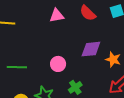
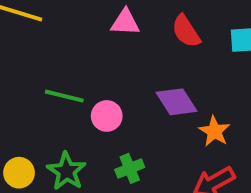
purple diamond: (91, 49) -> (176, 102), turned 50
green line: (17, 67) -> (64, 96), moved

